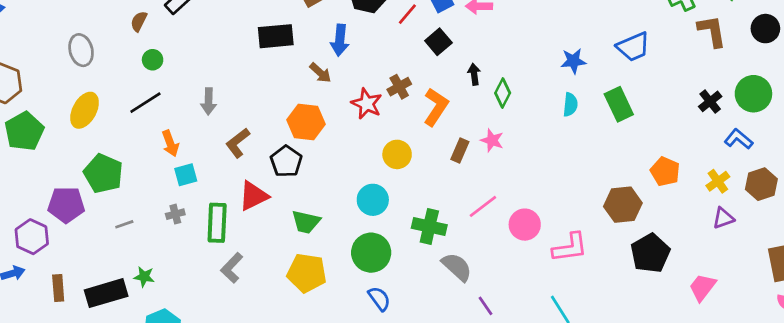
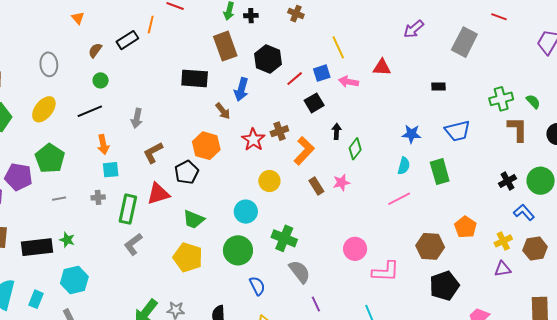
pink star: (492, 140) -> (341, 183), turned 30
brown rectangle: (460, 151) -> (316, 186), turned -66
pink line: (483, 206) -> (399, 199), moved
blue semicircle: (379, 299) -> (257, 286), moved

